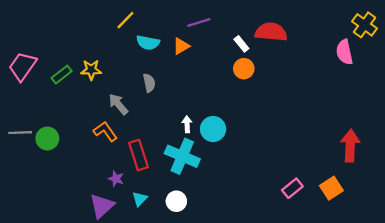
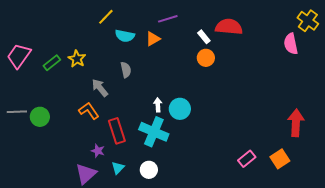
yellow star: (91, 70) -> (77, 59), turned 30

